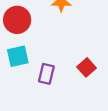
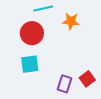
purple rectangle: (46, 74) -> (64, 84), moved

